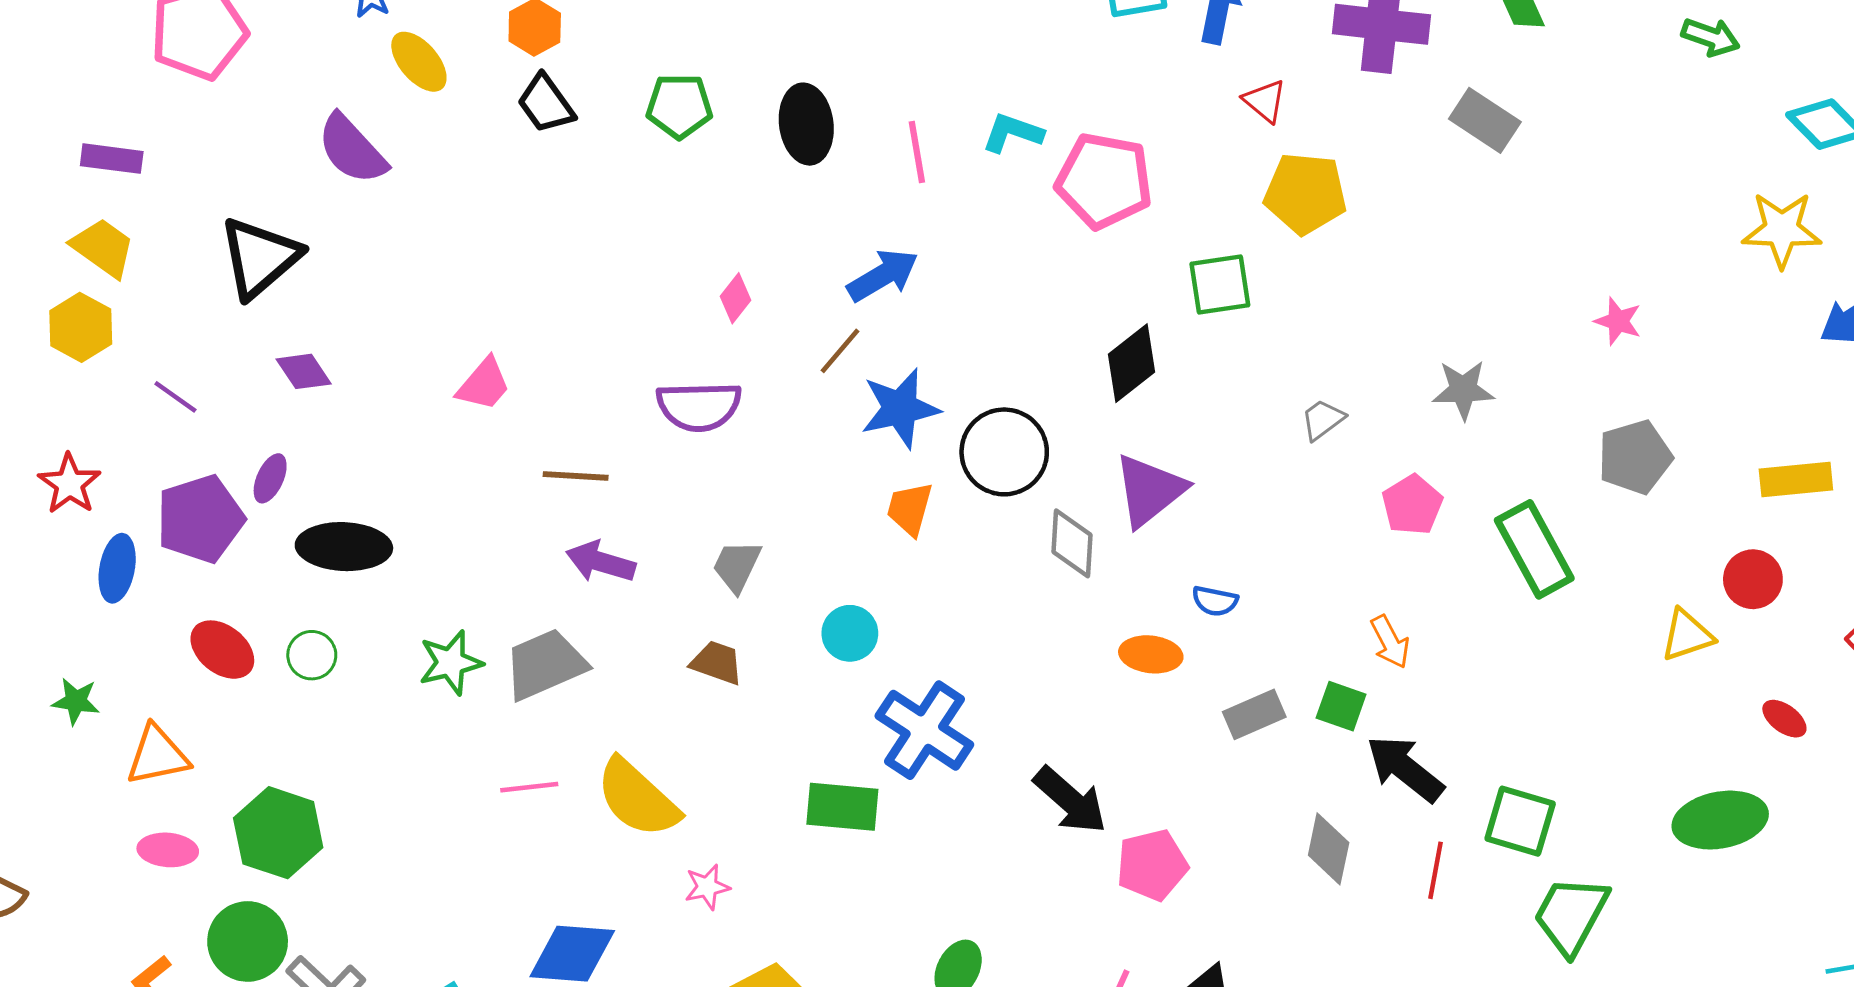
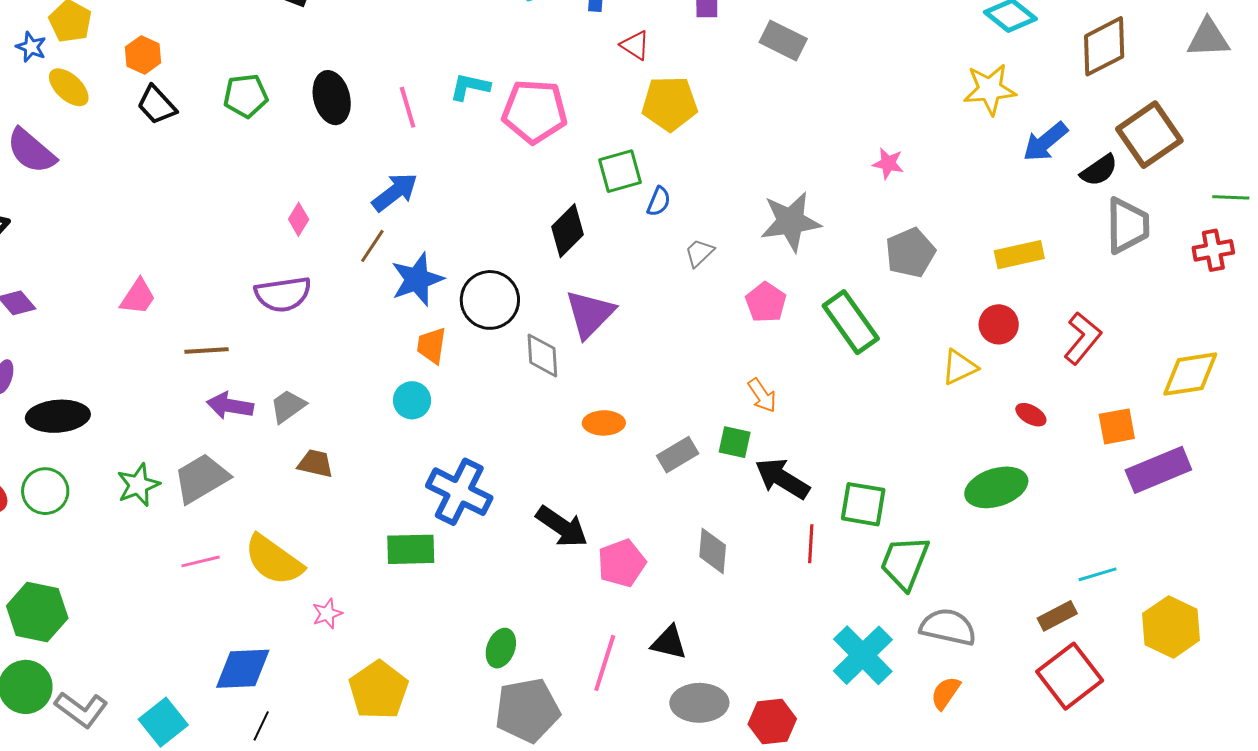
gray star: (1463, 390) -> (791, 222), size x1.5
gray trapezoid: (737, 566) -> (288, 406), moved, turned 36
blue semicircle: (1215, 601) -> (659, 201), moved, turned -72
cyan circle: (850, 633) -> (412, 400), moved
green circle: (312, 655) -> (45, 491), size x1.4
gray diamond: (1329, 849) -> (713, 551), moved

